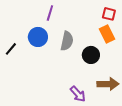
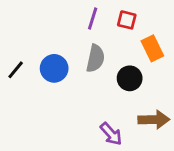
purple line: (50, 13) -> (93, 19), moved
red square: (109, 14) -> (127, 20), moved
blue circle: (38, 37) -> (54, 68), moved

